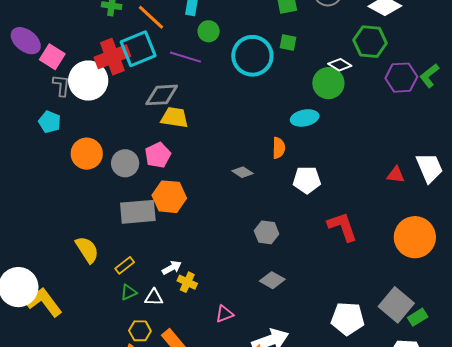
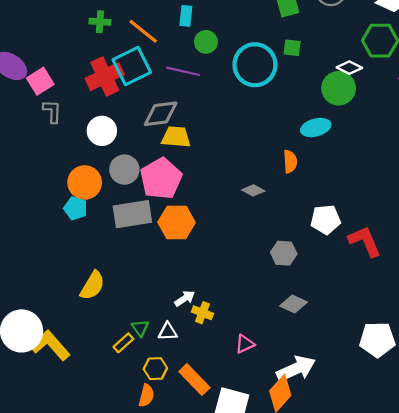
pink square: (52, 57) -> (40, 81), turned 30
white circle: (88, 81) -> (102, 131), moved, size x0.7
cyan pentagon: (50, 122) -> (76, 208), moved
pink pentagon: (158, 155) -> (161, 179), size x1.5
gray circle: (125, 163) -> (124, 170), moved
white pentagon: (307, 180) -> (326, 219), moved
gray rectangle: (138, 212) -> (132, 214), moved
yellow semicircle: (87, 250) -> (92, 286), turned 68
yellow rectangle: (125, 265) -> (123, 343), moved
green triangle: (129, 292) -> (140, 328), turned -36

